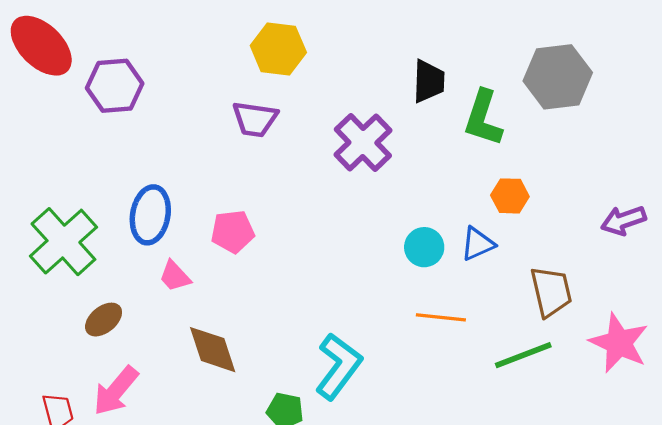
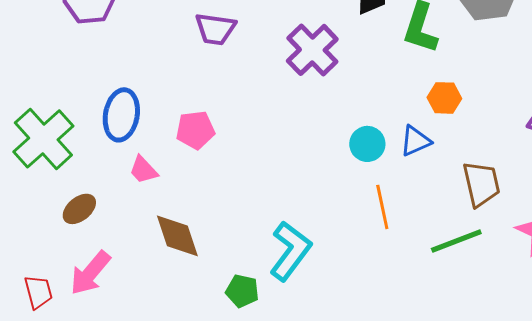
orange line: (441, 317) -> (382, 207), turned 72

